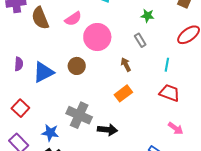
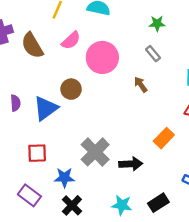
brown circle: (77, 66) -> (71, 89), moved
orange rectangle: (123, 93) -> (164, 138), moved
red square: (20, 108) -> (37, 153), moved, turned -36
gray cross: (79, 115) -> (95, 152), turned 30

